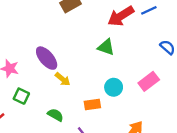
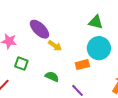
green triangle: (106, 47) -> (96, 22), moved
cyan circle: (114, 87) -> (99, 48), size x1.5

